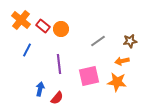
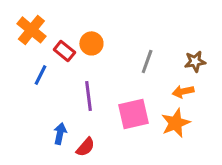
red rectangle: (43, 26) -> (64, 51), moved
gray line: (98, 41) -> (147, 61), turned -35
orange star: (117, 82) -> (176, 123), turned -30

